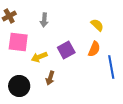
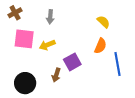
purple square: (66, 50) -> (72, 62), moved
yellow arrow: (39, 57) -> (47, 45), moved

